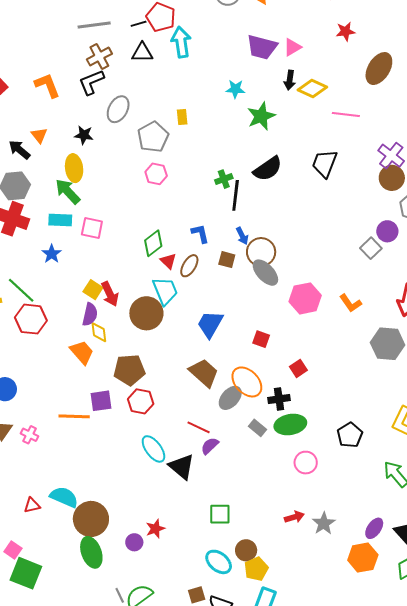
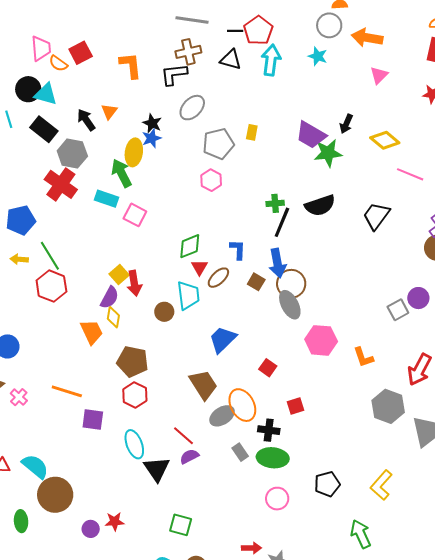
purple trapezoid: (262, 47) -> (311, 135), moved
pink triangle: (292, 47) -> (379, 75), moved, turned -30
black arrow: (290, 80) -> (346, 124), moved
cyan star: (235, 89) -> (318, 56), moved
blue arrow: (242, 236) -> (277, 263), size x1.6
blue star: (52, 254) -> (152, 138), moved
brown circle: (146, 313) -> (164, 312), size x0.6
purple square: (101, 401) -> (93, 419), moved
green ellipse: (91, 552) -> (21, 521), moved, size x0.7

